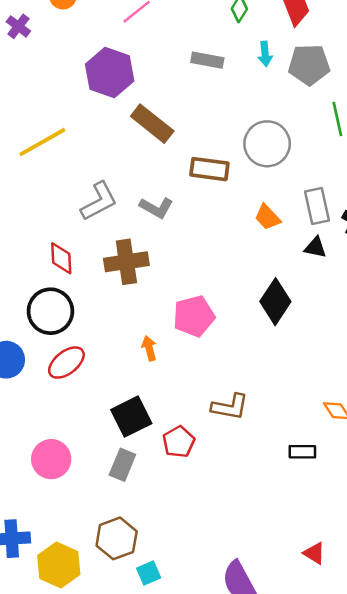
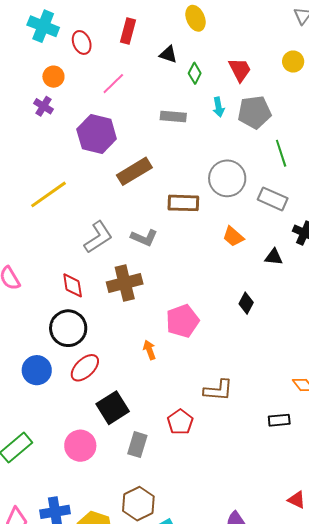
purple cross: (18, 26) -> (44, 106), moved
brown rectangle: (152, 124) -> (134, 171), turned -64
gray rectangle: (317, 206) -> (273, 199), moved, turned -48
black diamond: (275, 302) -> (246, 303), size x0.6
black square: (131, 417) -> (113, 408), moved

